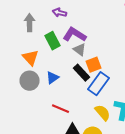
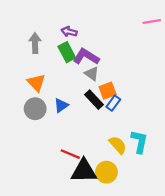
green rectangle: (52, 41) -> (67, 52), moved
blue rectangle: (98, 84) -> (113, 103), moved, size x0.6
red line: (60, 109) -> (70, 154), moved

